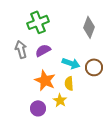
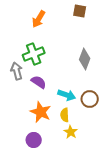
gray arrow: (21, 49) -> (17, 71), moved
purple semicircle: (43, 50) -> (39, 82), turned 63
yellow star: (60, 100) -> (71, 132), moved

